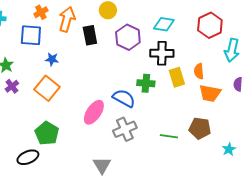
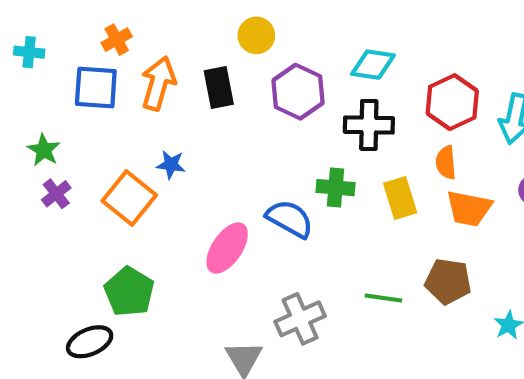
orange arrow: (67, 19) -> (158, 83), moved
red hexagon: (210, 25) -> (452, 102), moved
blue star: (52, 59) -> (171, 165), moved
yellow rectangle: (177, 77) -> (400, 198), moved
gray cross: (125, 129) -> (300, 319), moved

